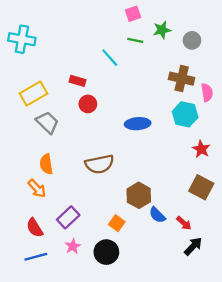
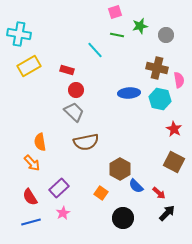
yellow rectangle: (33, 94) -> (29, 66), moved
gray trapezoid: (47, 122) -> (74, 112), moved
blue ellipse: (138, 124) -> (129, 93), moved
black circle: (106, 252) -> (123, 218), moved

